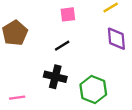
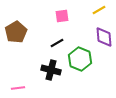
green hexagon: (93, 89) -> (80, 59), moved

